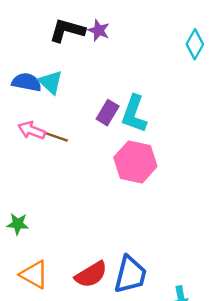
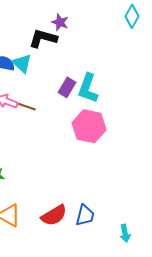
black L-shape: (67, 30) -> (43, 38), moved
cyan diamond: (195, 44) -> (132, 16), moved
blue trapezoid: (130, 275) -> (85, 215), size x0.7

